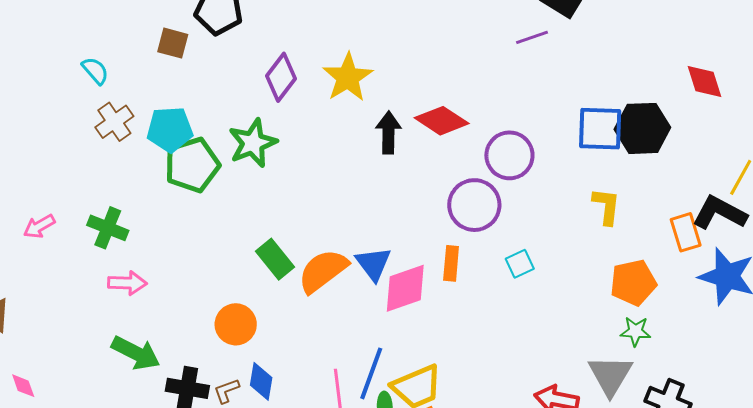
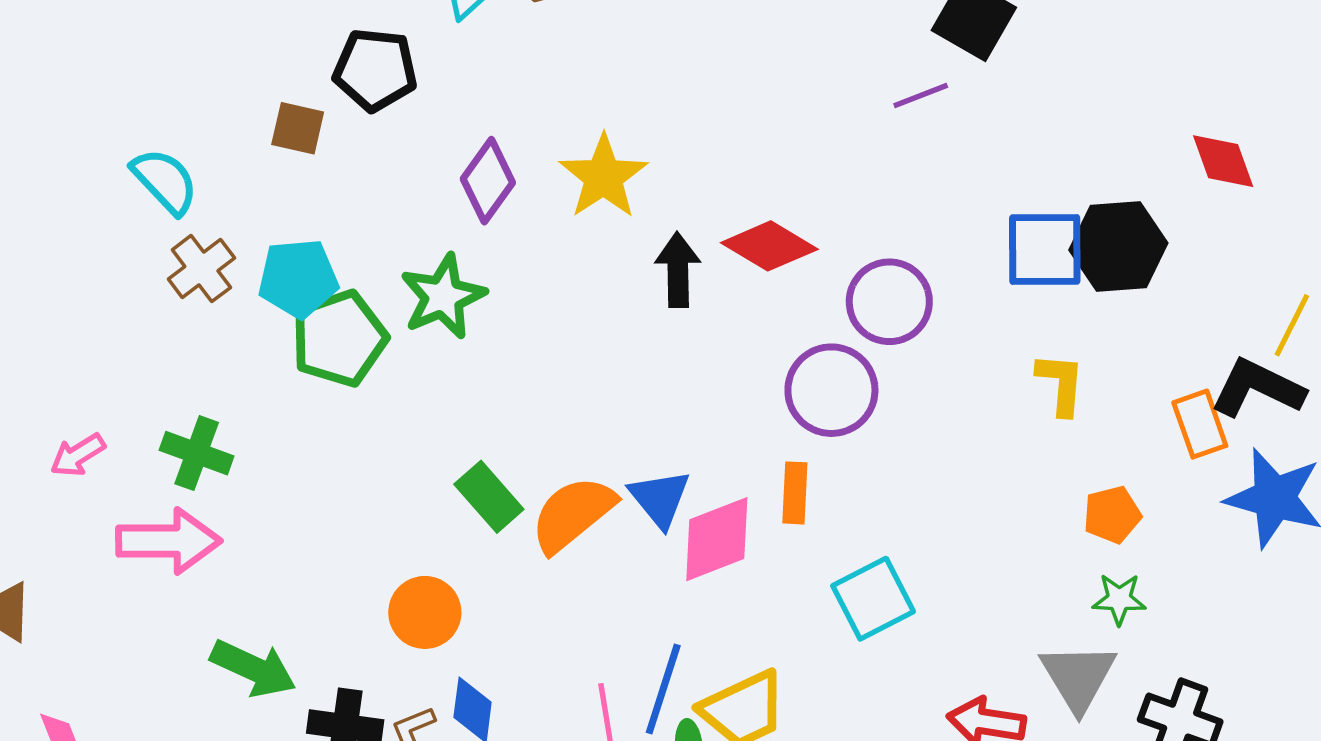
cyan semicircle: (95, 71) -> (165, 181), size x1.4
cyan square: (520, 264) -> (873, 599), moved, size x1.6
pink arrow: (127, 283) -> (168, 541), moved, size x1.5
orange pentagon: (633, 283) -> (1112, 515), size x0.7

